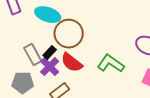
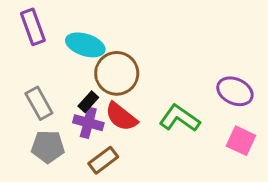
gray rectangle: (33, 55) -> (39, 103), moved
purple cross: (50, 67) -> (88, 123), turned -30

